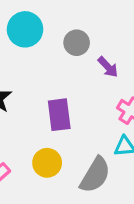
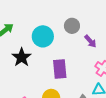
cyan circle: (25, 29) -> (43, 36), moved

